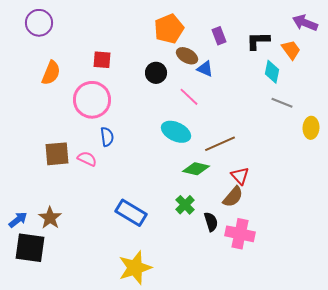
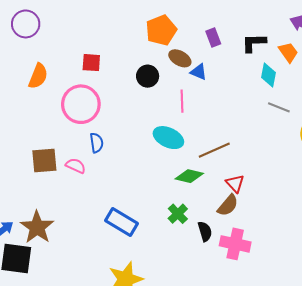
pink line: (189, 97) -> (182, 101), turned 45
brown star: (50, 218) -> (37, 227), size x1.4

